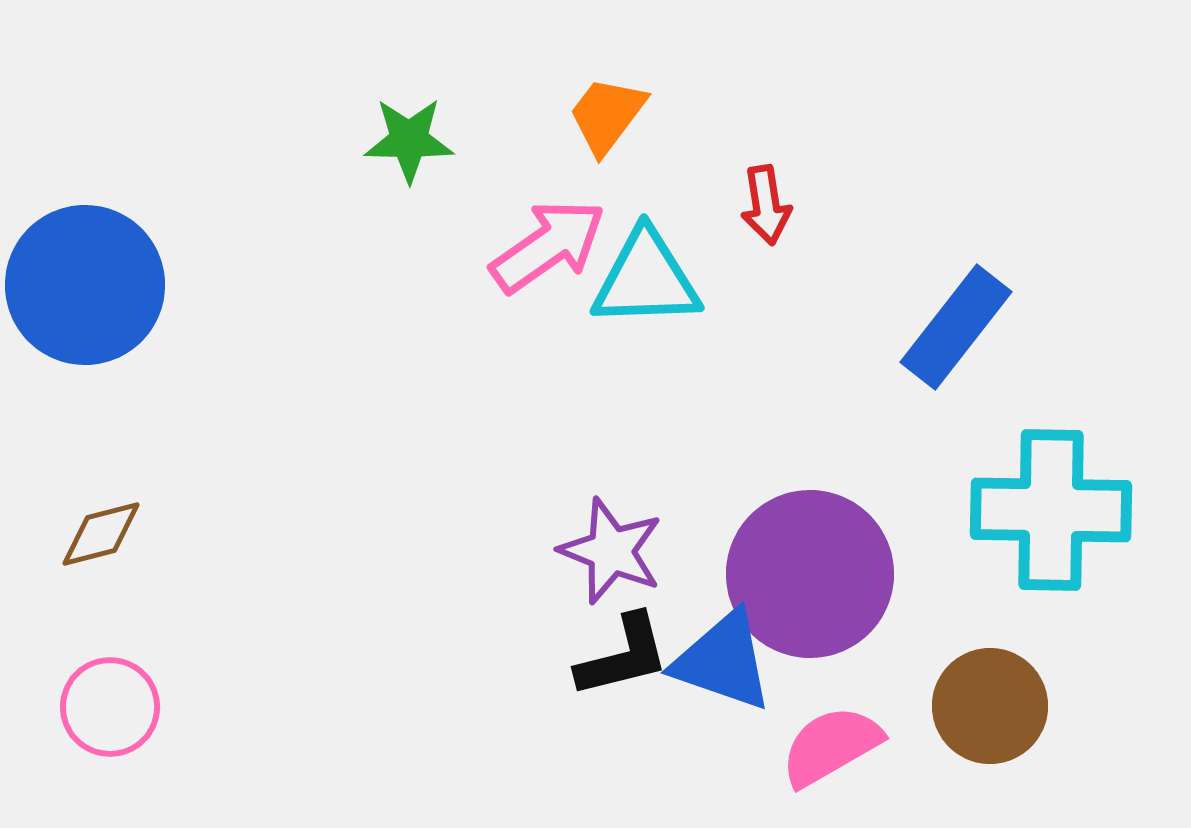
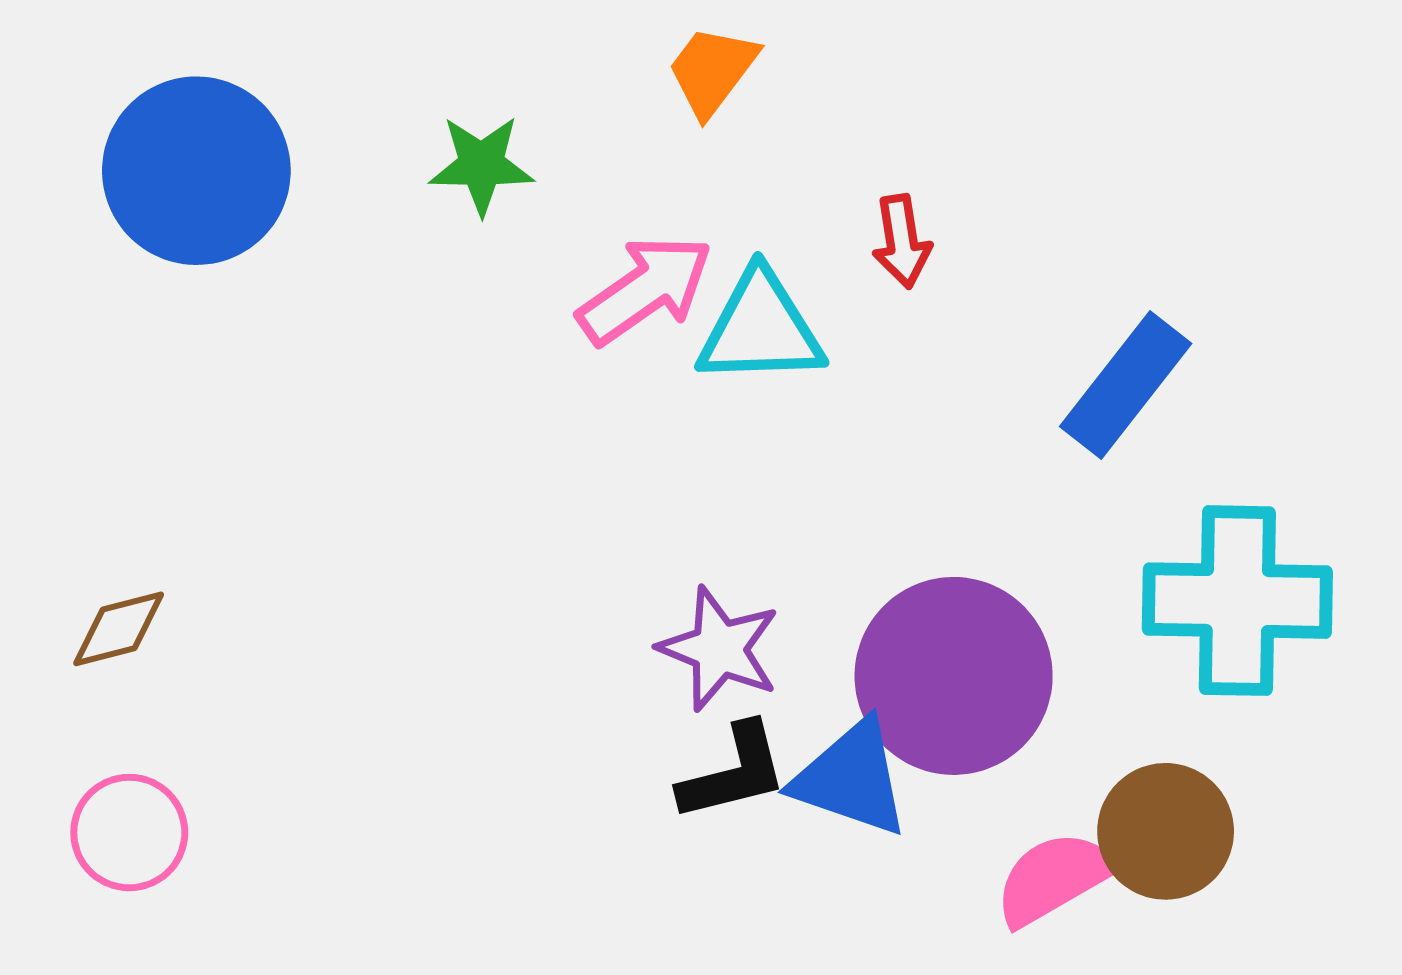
orange trapezoid: (607, 115) -> (712, 71), moved
blue circle: (85, 285) -> (196, 171), moved
pink semicircle: (831, 746) -> (1054, 878), moved

